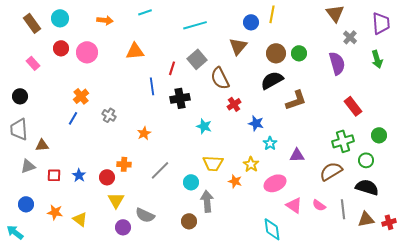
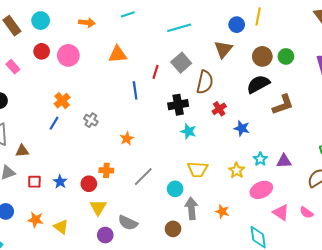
brown semicircle: (220, 78) -> (205, 82), turned -140
black cross: (180, 98) -> (178, 105), moved
cyan star: (270, 143) -> (260, 159), moved
orange star: (235, 181) -> (222, 211), moved

